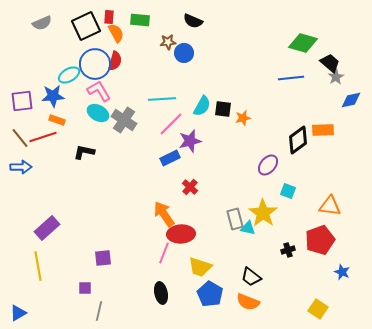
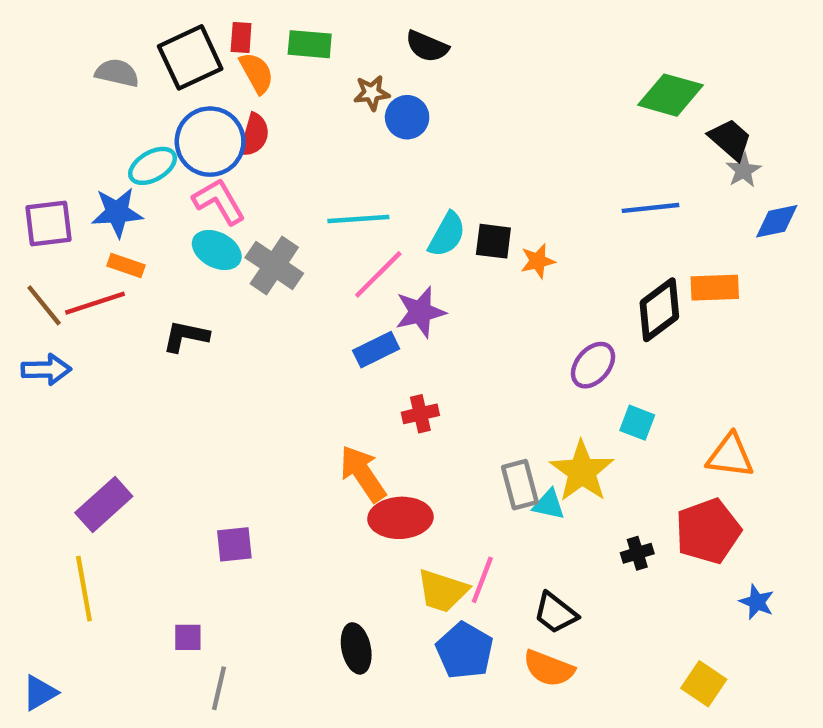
gray semicircle: (42, 23) -> (117, 73), moved, turned -144
blue line: (291, 78) -> (651, 208), moved
red cross: (190, 187) -> (420, 414), turned 35
pink line: (164, 253) -> (482, 580), moved
purple square: (103, 258) -> (234, 544), moved

